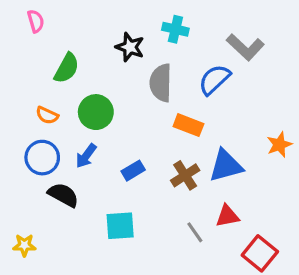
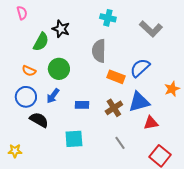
black star: (130, 47) -> (61, 29), moved
blue semicircle: (214, 80) -> (140, 68), moved
blue rectangle: (133, 171) -> (82, 105), turned 32
red triangle: (227, 216) -> (151, 123), moved

